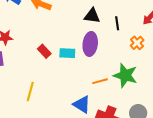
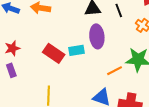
red rectangle: (44, 51) -> (54, 53), size x1.5

